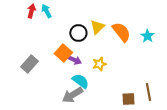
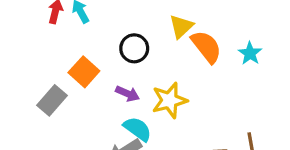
yellow triangle: (97, 27) -> (181, 27), moved
orange square: (63, 53) -> (84, 72), moved
yellow star: (99, 64) -> (169, 100), size x1.5

